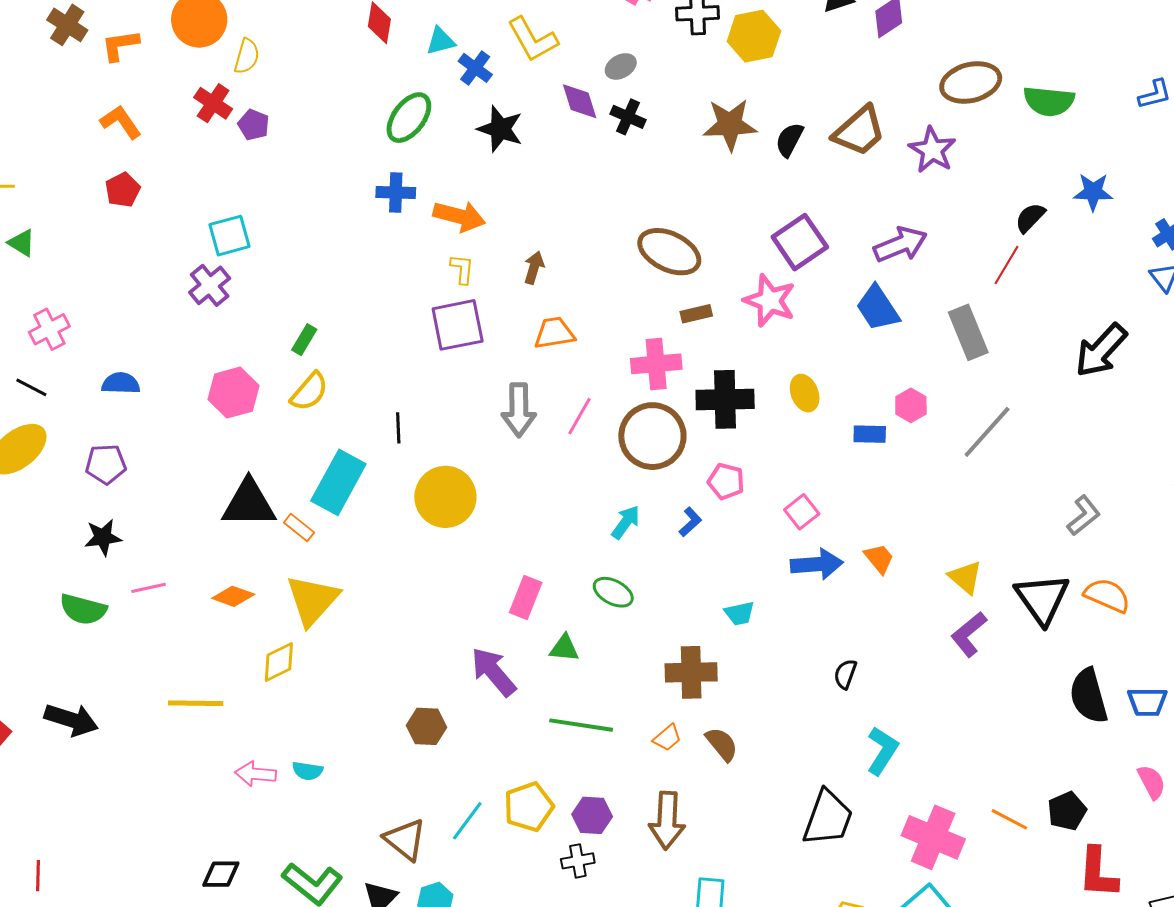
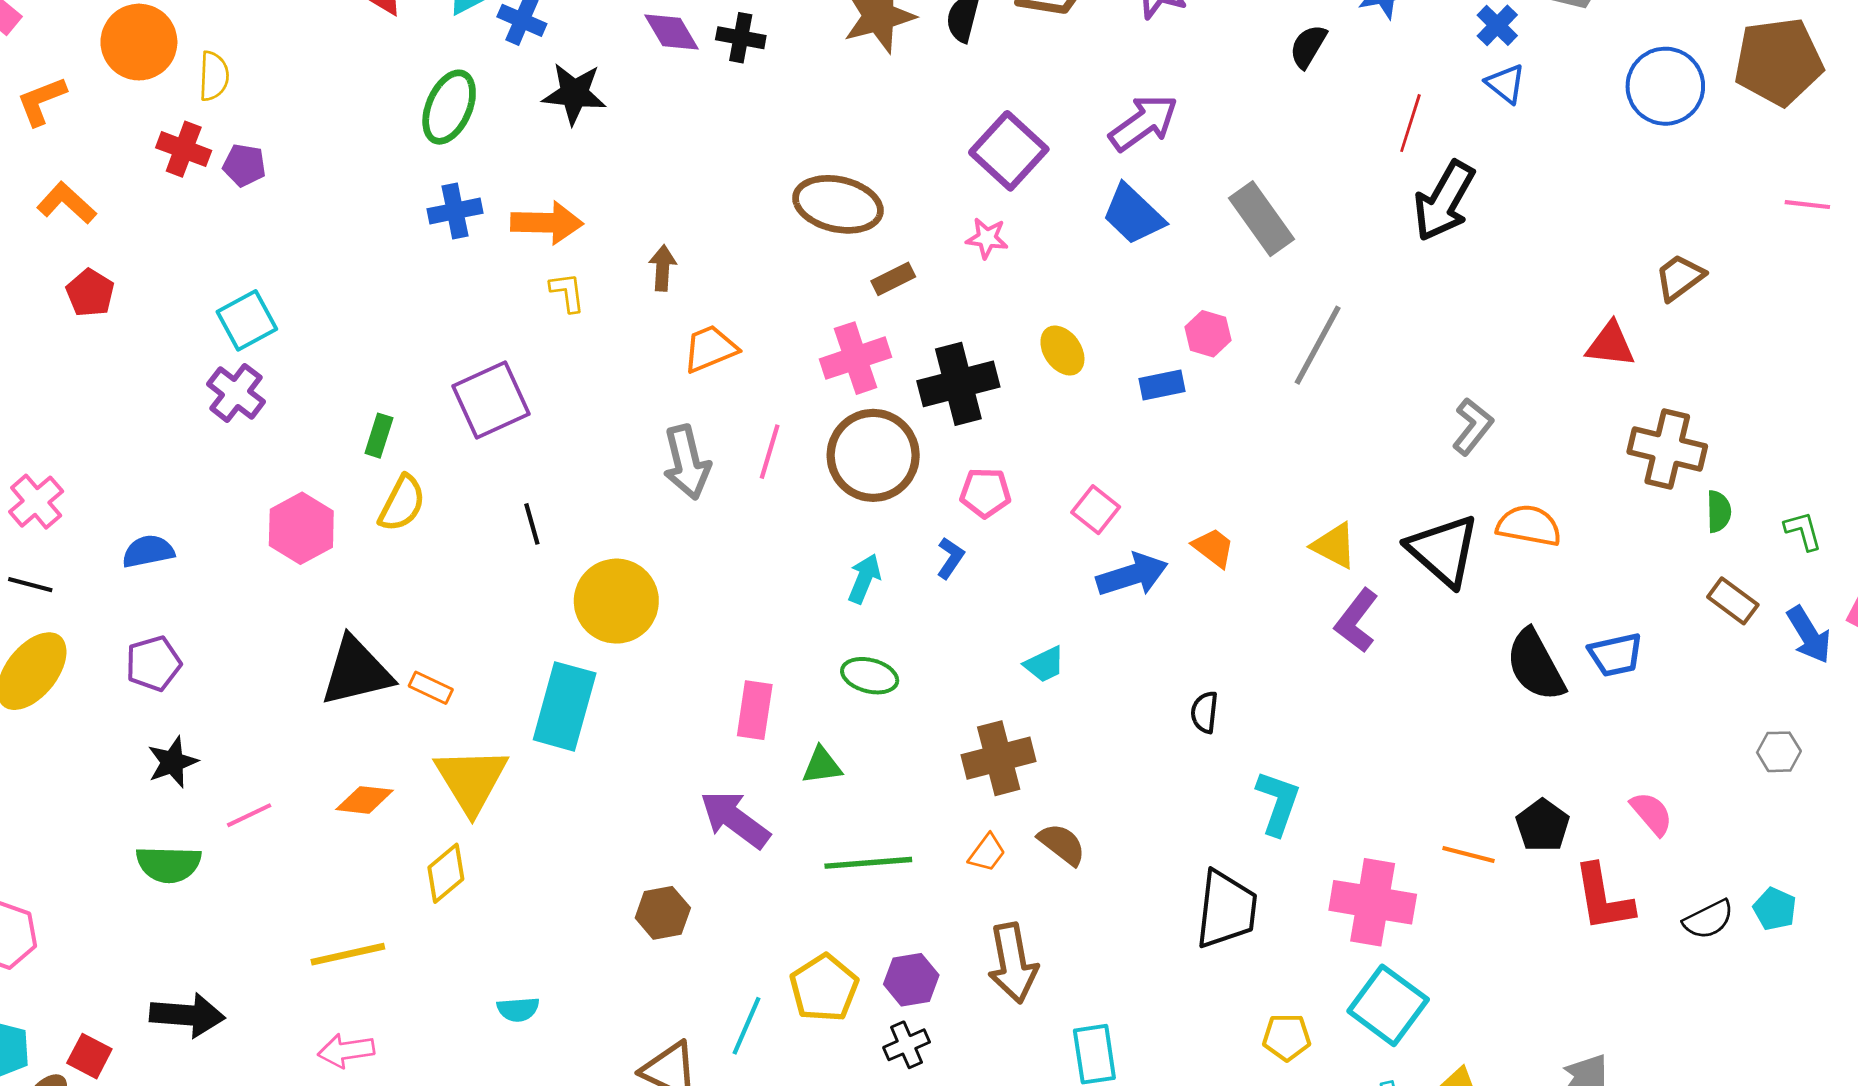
red line: (1007, 265) -> (1410, 123), moved
pink star: (770, 301) -> (987, 238), size x0.6
purple square: (458, 325) -> (491, 400), moved
cyan rectangle: (338, 482) -> (565, 706), moved
pink arrow: (256, 774) -> (346, 1051), moved
pink semicircle: (1152, 782) -> (1652, 814), moved

